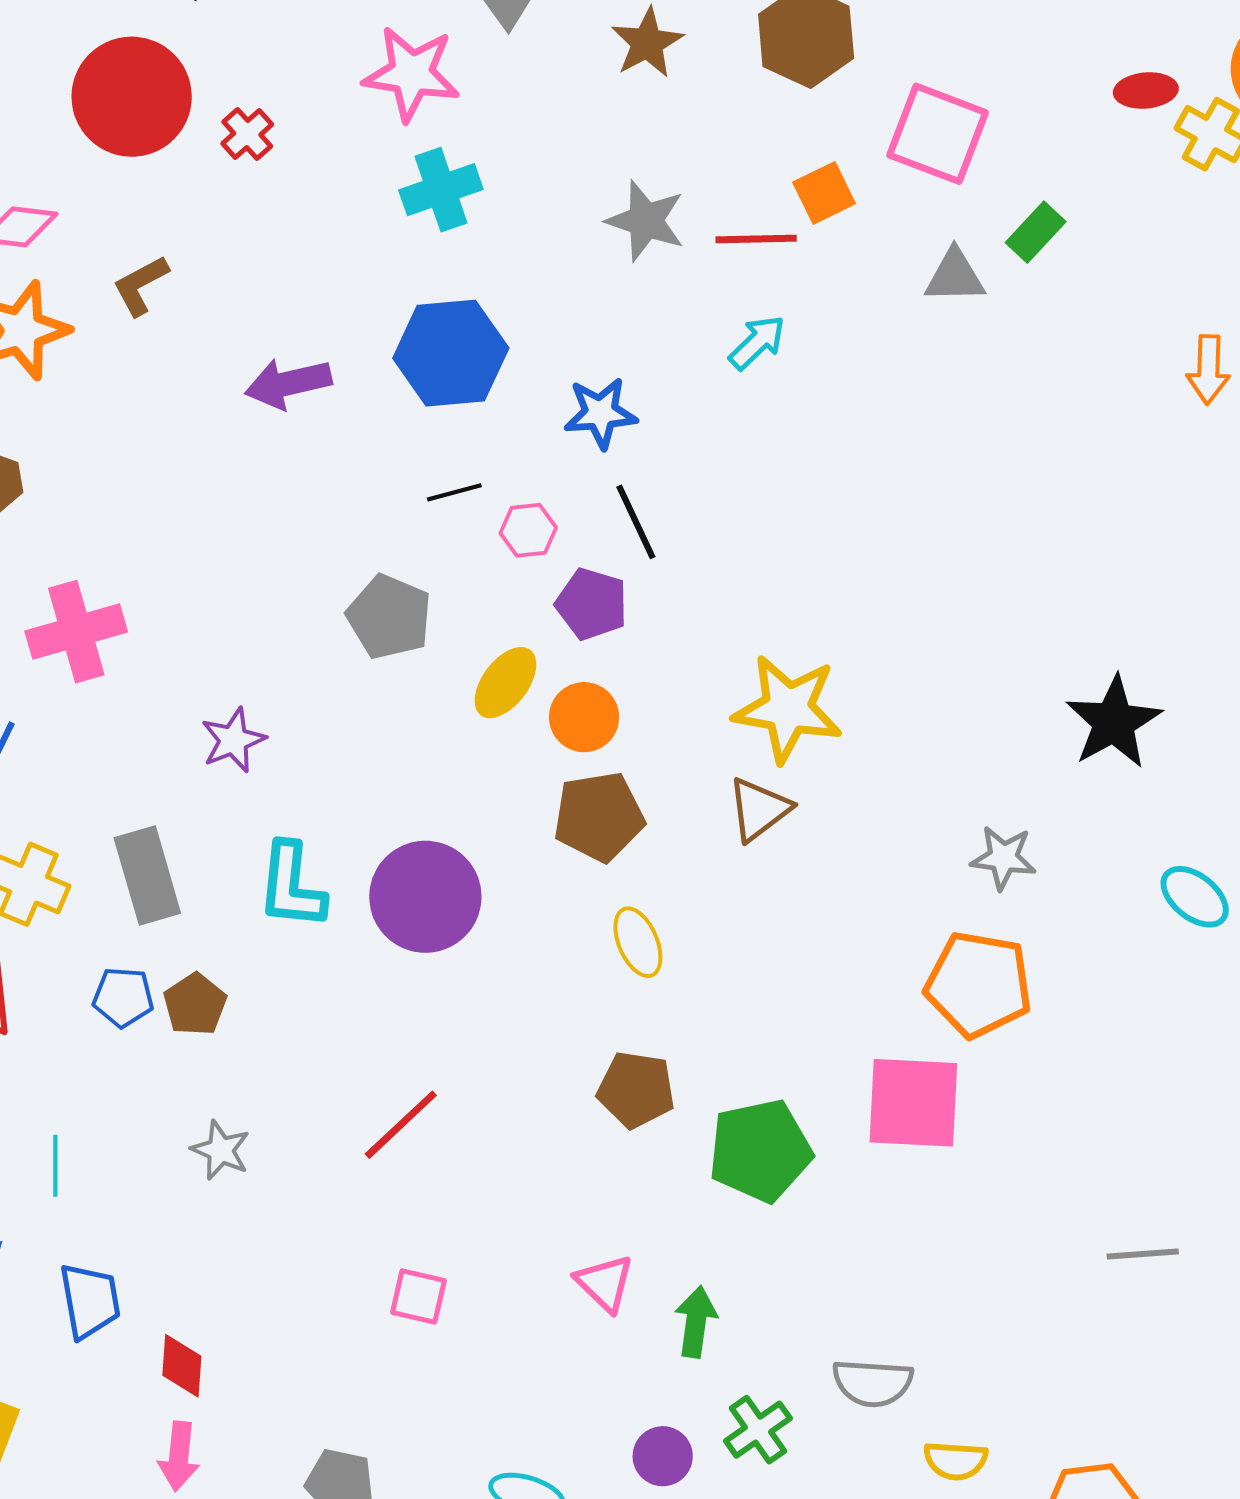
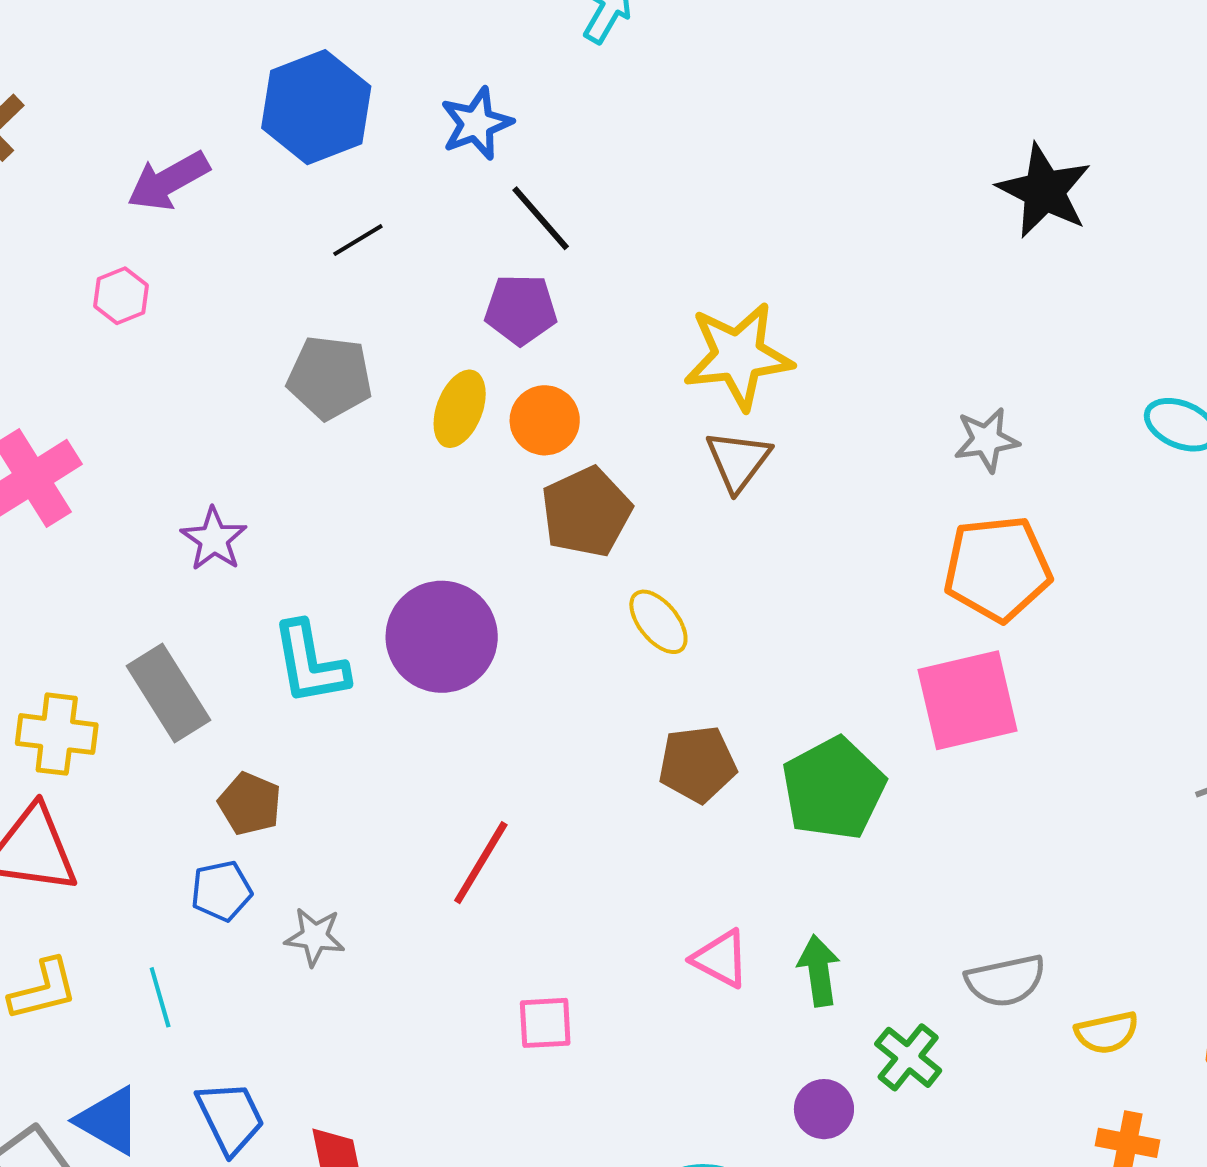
pink hexagon: (528, 530) -> (121, 296), moved
black star: (1114, 722) -> (1044, 191), moved
blue pentagon: (123, 997) -> (221, 891), moved

